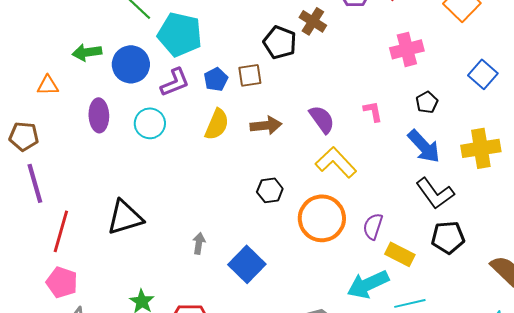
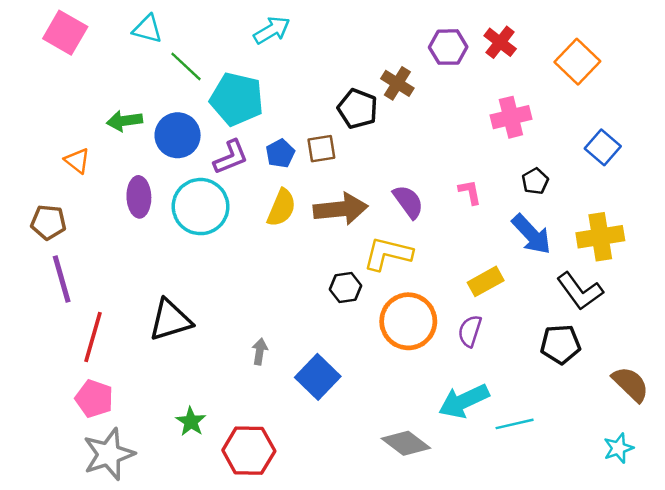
orange triangle: (48, 85) -> (77, 161), turned 40
cyan circle: (150, 123) -> (201, 207), size x1.5
brown arrow: (266, 125) -> (341, 209), size x1.4
yellow L-shape: (336, 162) -> (388, 254), moved, turned -33
black L-shape: (435, 193) -> (580, 291), moved
yellow rectangle: (400, 254) -> (486, 281), moved, turned -56

